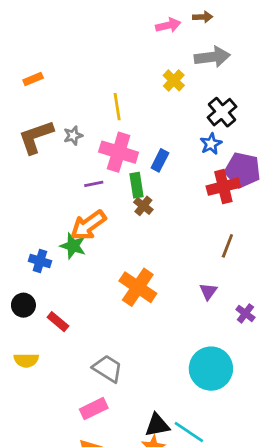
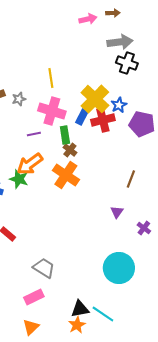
yellow cross: (174, 80) -> (95, 99), moved, size x1.8
black cross: (222, 112) -> (127, 63), moved, turned -30
red cross: (223, 187) -> (103, 120), moved
orange cross: (138, 287) -> (66, 175), moved

